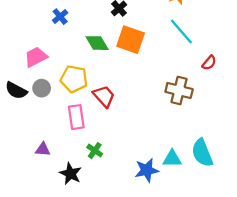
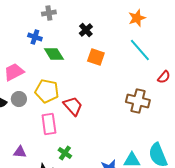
blue cross: (60, 17) -> (35, 37), turned -32
orange square: (131, 40) -> (96, 57), size x0.7
green diamond: (97, 43) -> (54, 54), moved

